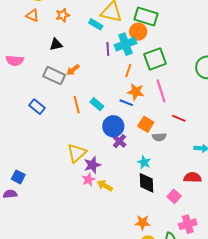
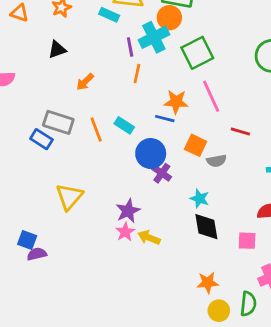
orange line: (128, 71) -> (137, 74), moved
gray rectangle: (54, 76) -> (58, 122), moved
yellow triangle: (77, 153) -> (69, 197), moved
purple semicircle: (10, 194) -> (37, 254), moved
pink square: (174, 196) -> (247, 241), turned -32

